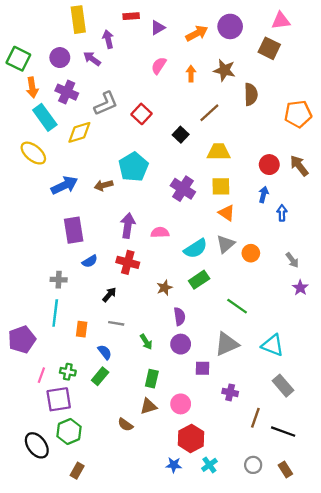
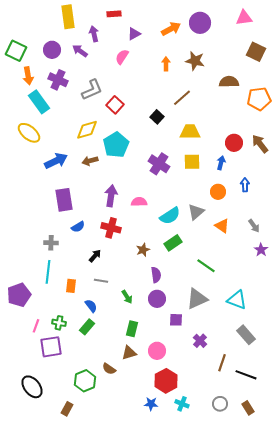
purple triangle: (158, 28) -> (134, 34), moved
brown square: (269, 48) -> (256, 52), moved
pink semicircle: (159, 66) -> (122, 57), moved
brown semicircle: (251, 94) -> (229, 82), moved, turned -90
red square: (142, 114) -> (115, 105), moved
yellow diamond: (79, 132) -> (87, 130), moved
blue arrow: (263, 194) -> (221, 163), moved
orange triangle: (227, 213) -> (222, 226), moved
orange circle: (251, 253) -> (218, 192), moved
purple cross: (230, 392) -> (200, 341), turned 32
green hexagon: (69, 432) -> (85, 381), moved
cyan cross: (209, 465) -> (182, 404), turned -32

